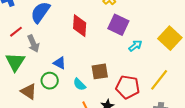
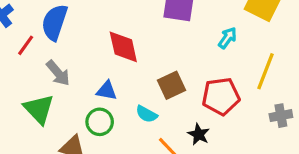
red diamond: (80, 26) -> (123, 47), moved
red line: (16, 32) -> (26, 45), moved
cyan arrow: (135, 46) -> (228, 38), moved

